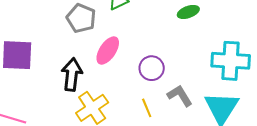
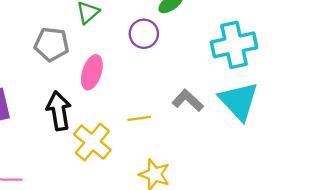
purple circle: (152, 68) -> (144, 34), moved
yellow line: (147, 108) -> (139, 118), moved, turned -60

